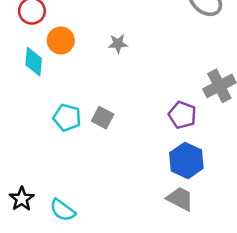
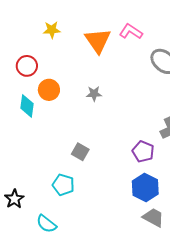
cyan pentagon: (67, 118) -> (63, 185), moved
black star: (22, 199) -> (14, 199), moved
gray trapezoid: (180, 199) -> (153, 217), moved

